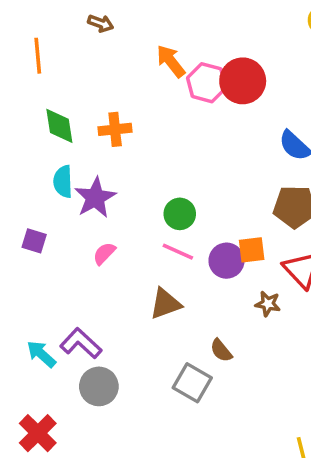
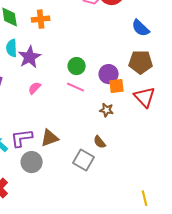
purple circle: (226, 261) -> (109, 74), moved
brown triangle: (165, 304) -> (50, 138), moved
brown star: (268, 304) -> (107, 110), moved
purple L-shape: (81, 343) -> (22, 138), turned -50

